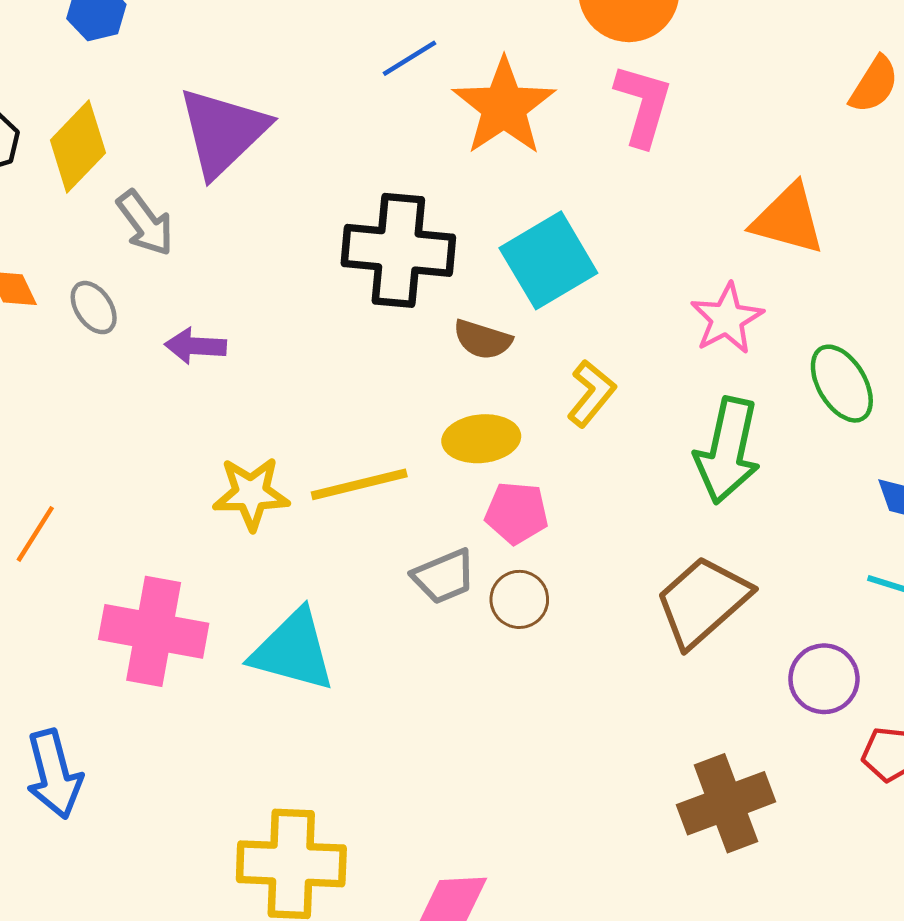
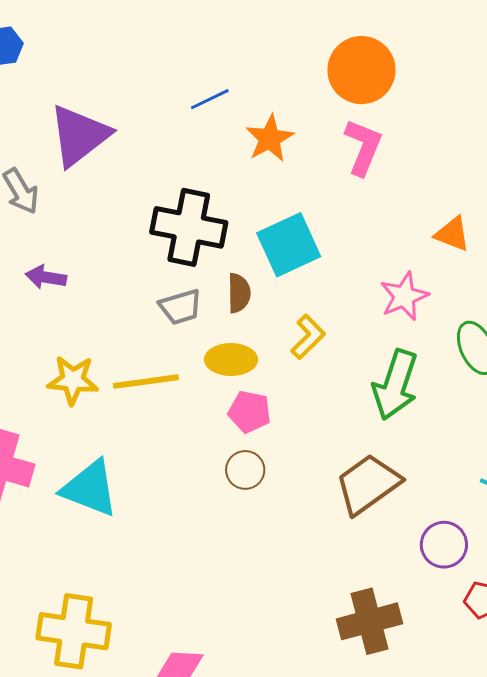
orange star: (504, 107) -> (270, 138), size x0.7
orange triangle: (788, 219) -> (452, 234), size x0.7
brown semicircle: (483, 340) -> (239, 293), turned -114
gray trapezoid: (444, 576) -> (180, 307), moved

